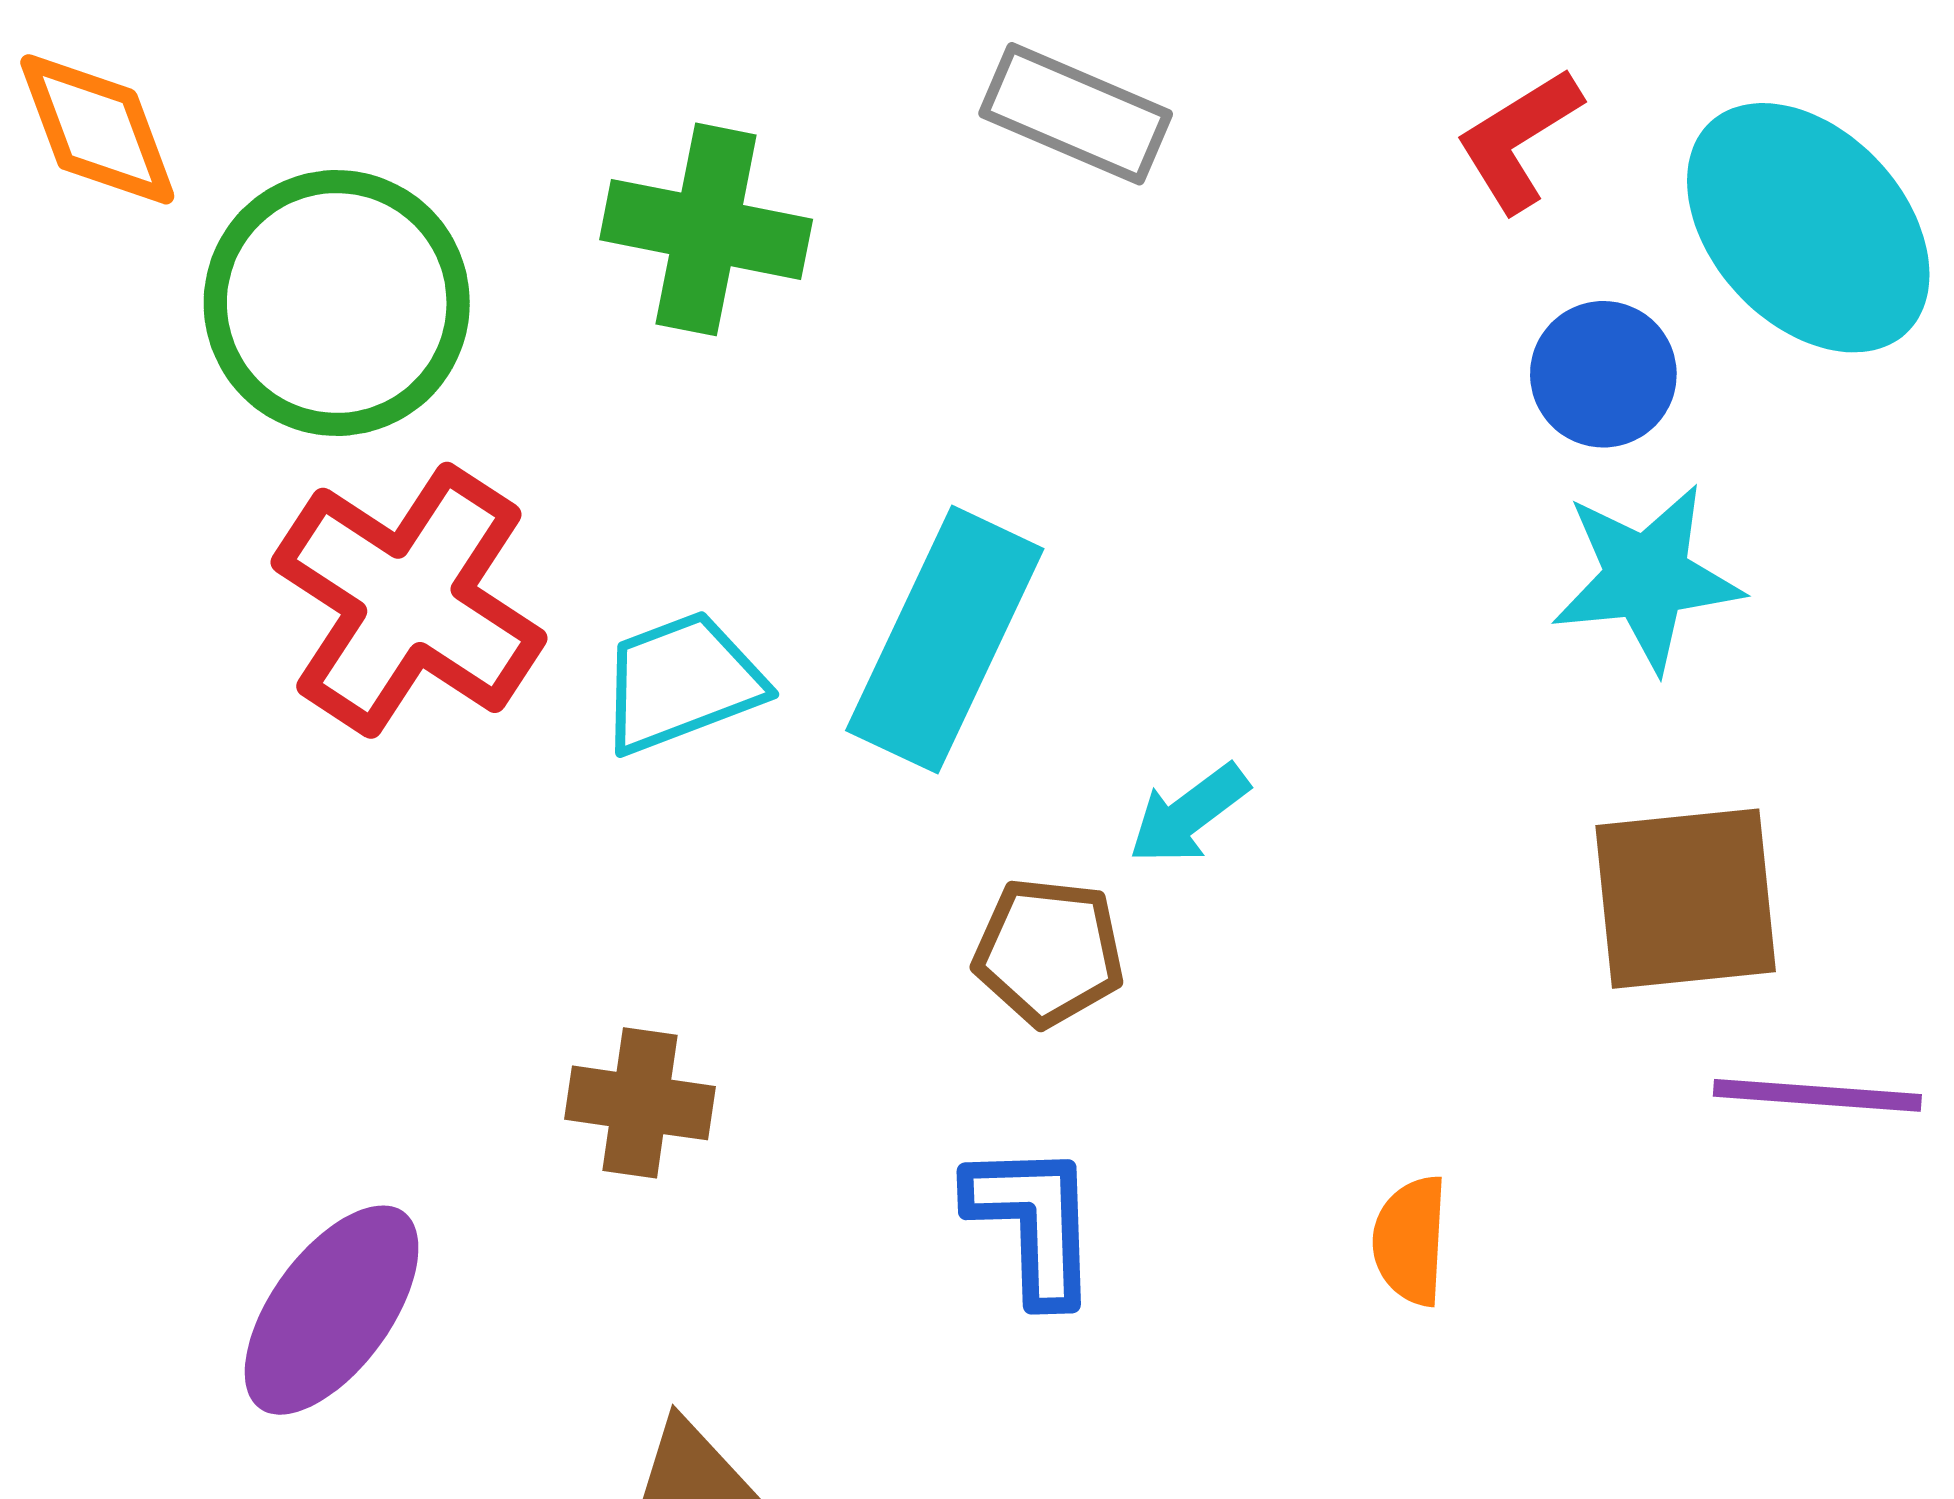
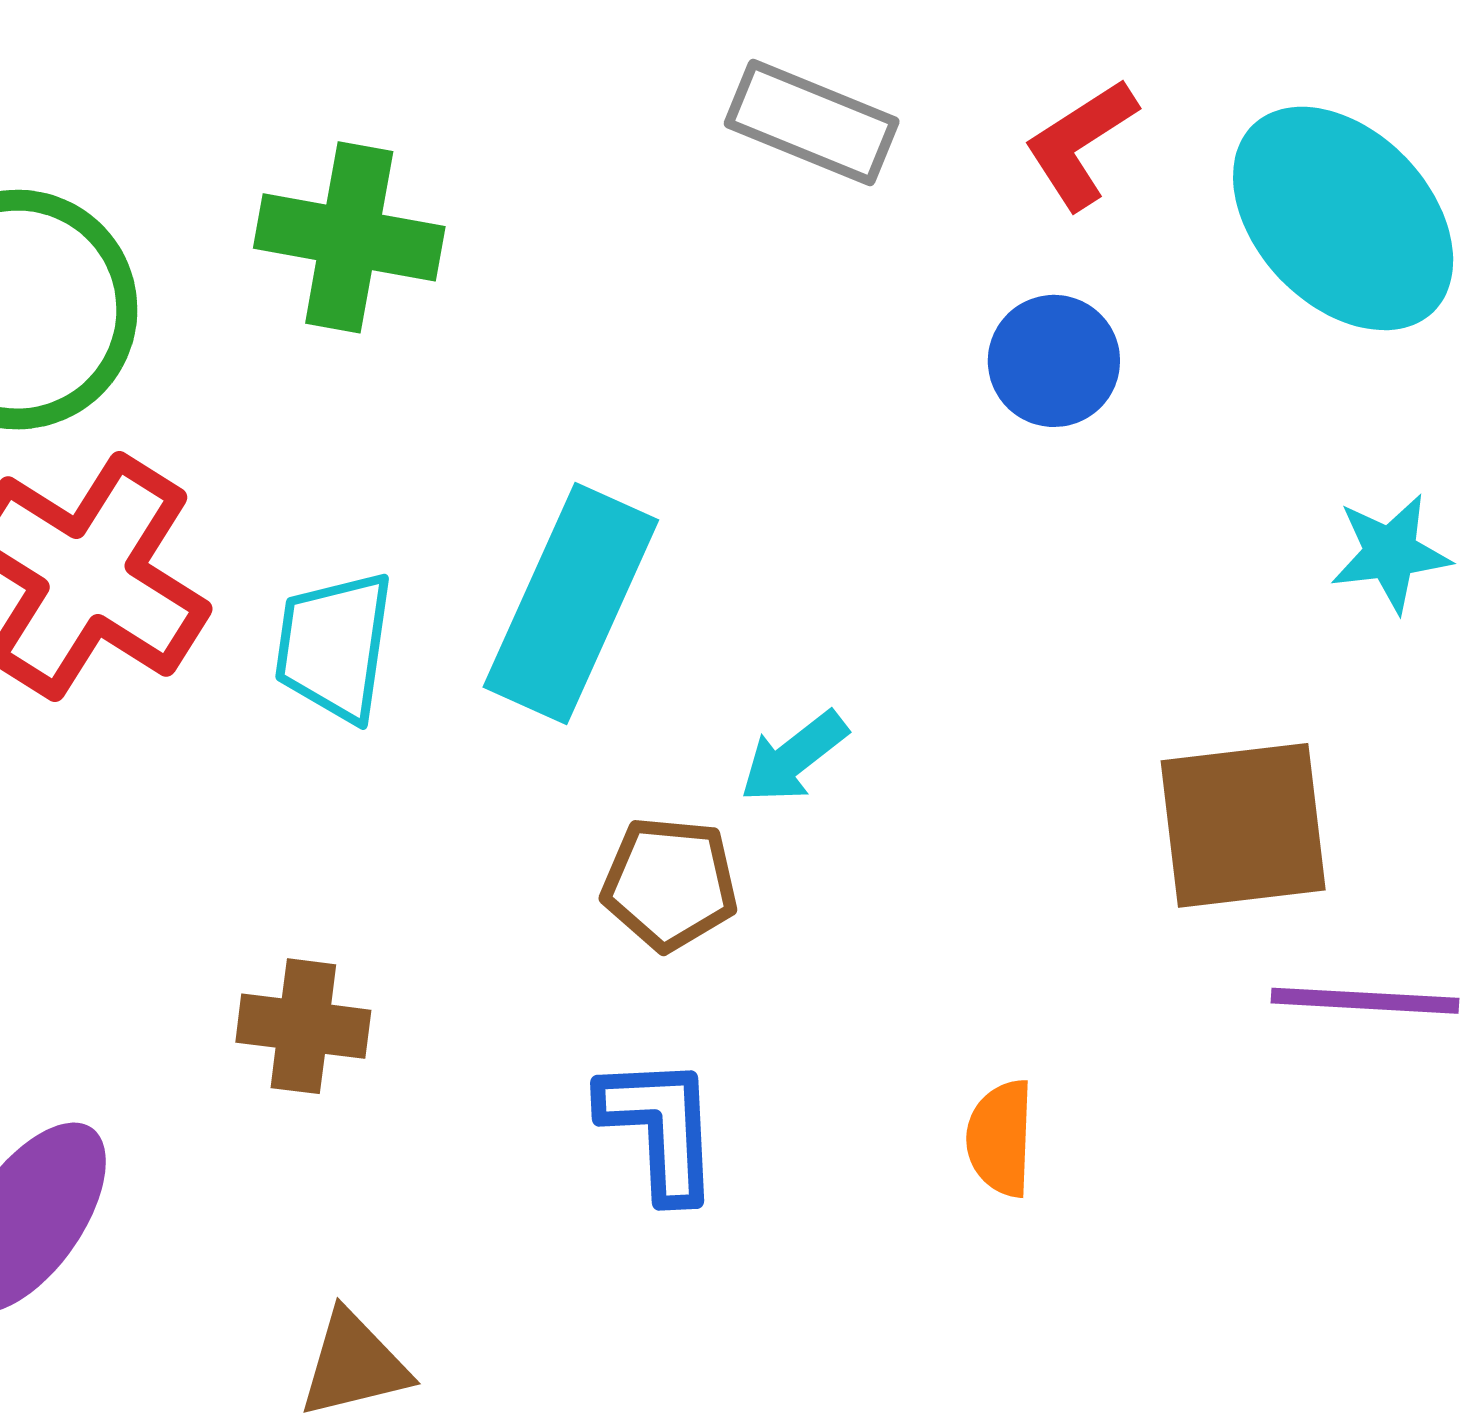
gray rectangle: (1076, 114) -> (812, 122), moved
blue circle: (1603, 374) -> (1054, 361), moved
cyan star: (1647, 577) -> (1390, 553), moved, size x0.7
cyan trapezoid: (682, 682) -> (334, 646), turned -60

